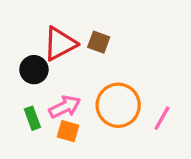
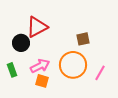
brown square: (99, 42) -> (83, 39), moved, turned -32
green rectangle: (32, 118) -> (12, 70), moved

